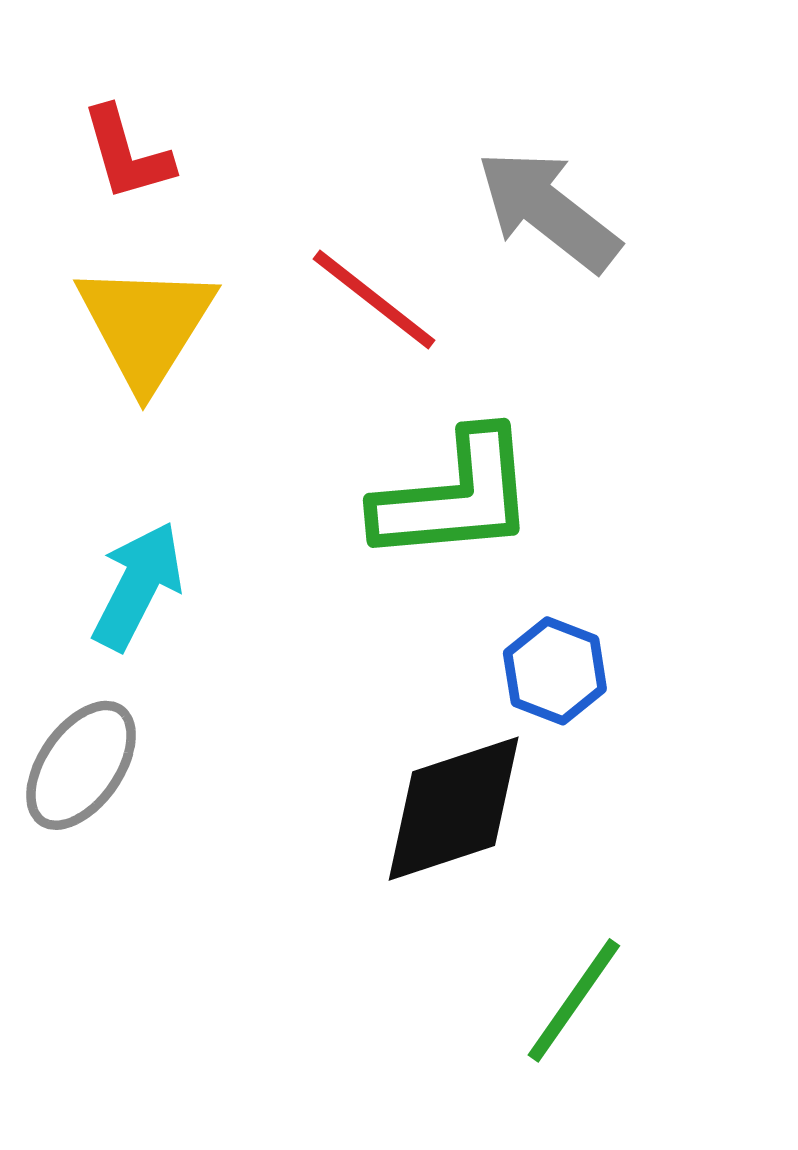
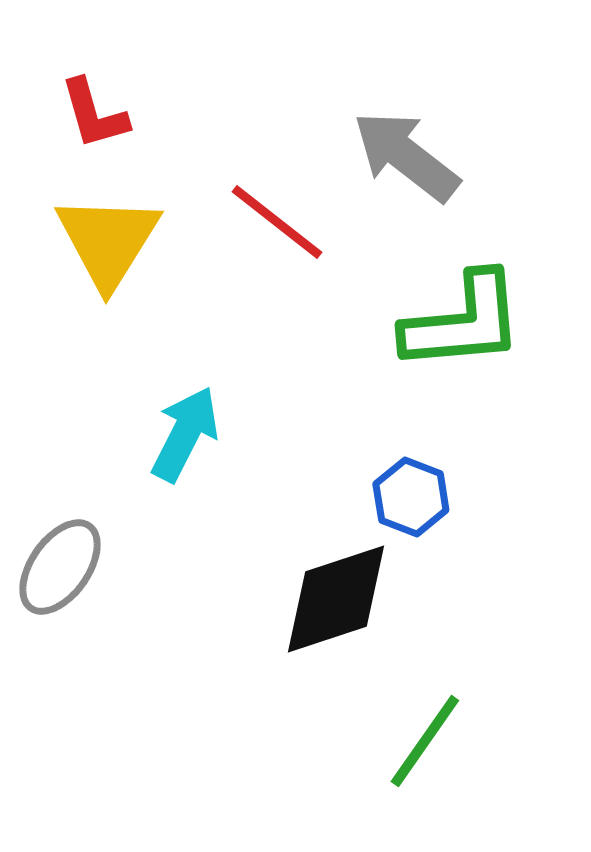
green L-shape: (455, 497) -> (463, 322), moved
cyan arrow: (138, 586) -> (185, 434), moved

